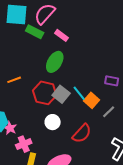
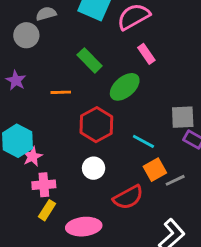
green rectangle: (35, 32) -> (90, 60), moved
cyan line: (79, 93) -> (143, 141), turned -42
gray square: (61, 94) -> (183, 117), moved, turned 30
orange square: (92, 100) -> (155, 170), moved

